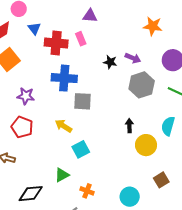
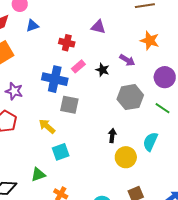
purple triangle: (90, 16) -> (98, 27), moved
blue triangle: (34, 29) -> (32, 26), turned 40
pink rectangle: (81, 39) -> (78, 66), moved, turned 64
red cross: (56, 43) -> (67, 43), moved, size x0.7
purple arrow: (133, 58) -> (127, 60), moved

